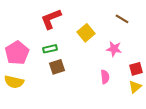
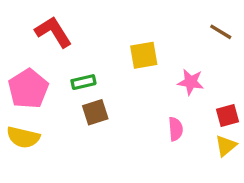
red L-shape: (51, 19) -> (53, 32), moved, turned 80
brown line: (122, 19) -> (221, 32), moved
yellow square: (86, 33) -> (144, 55), turned 30

